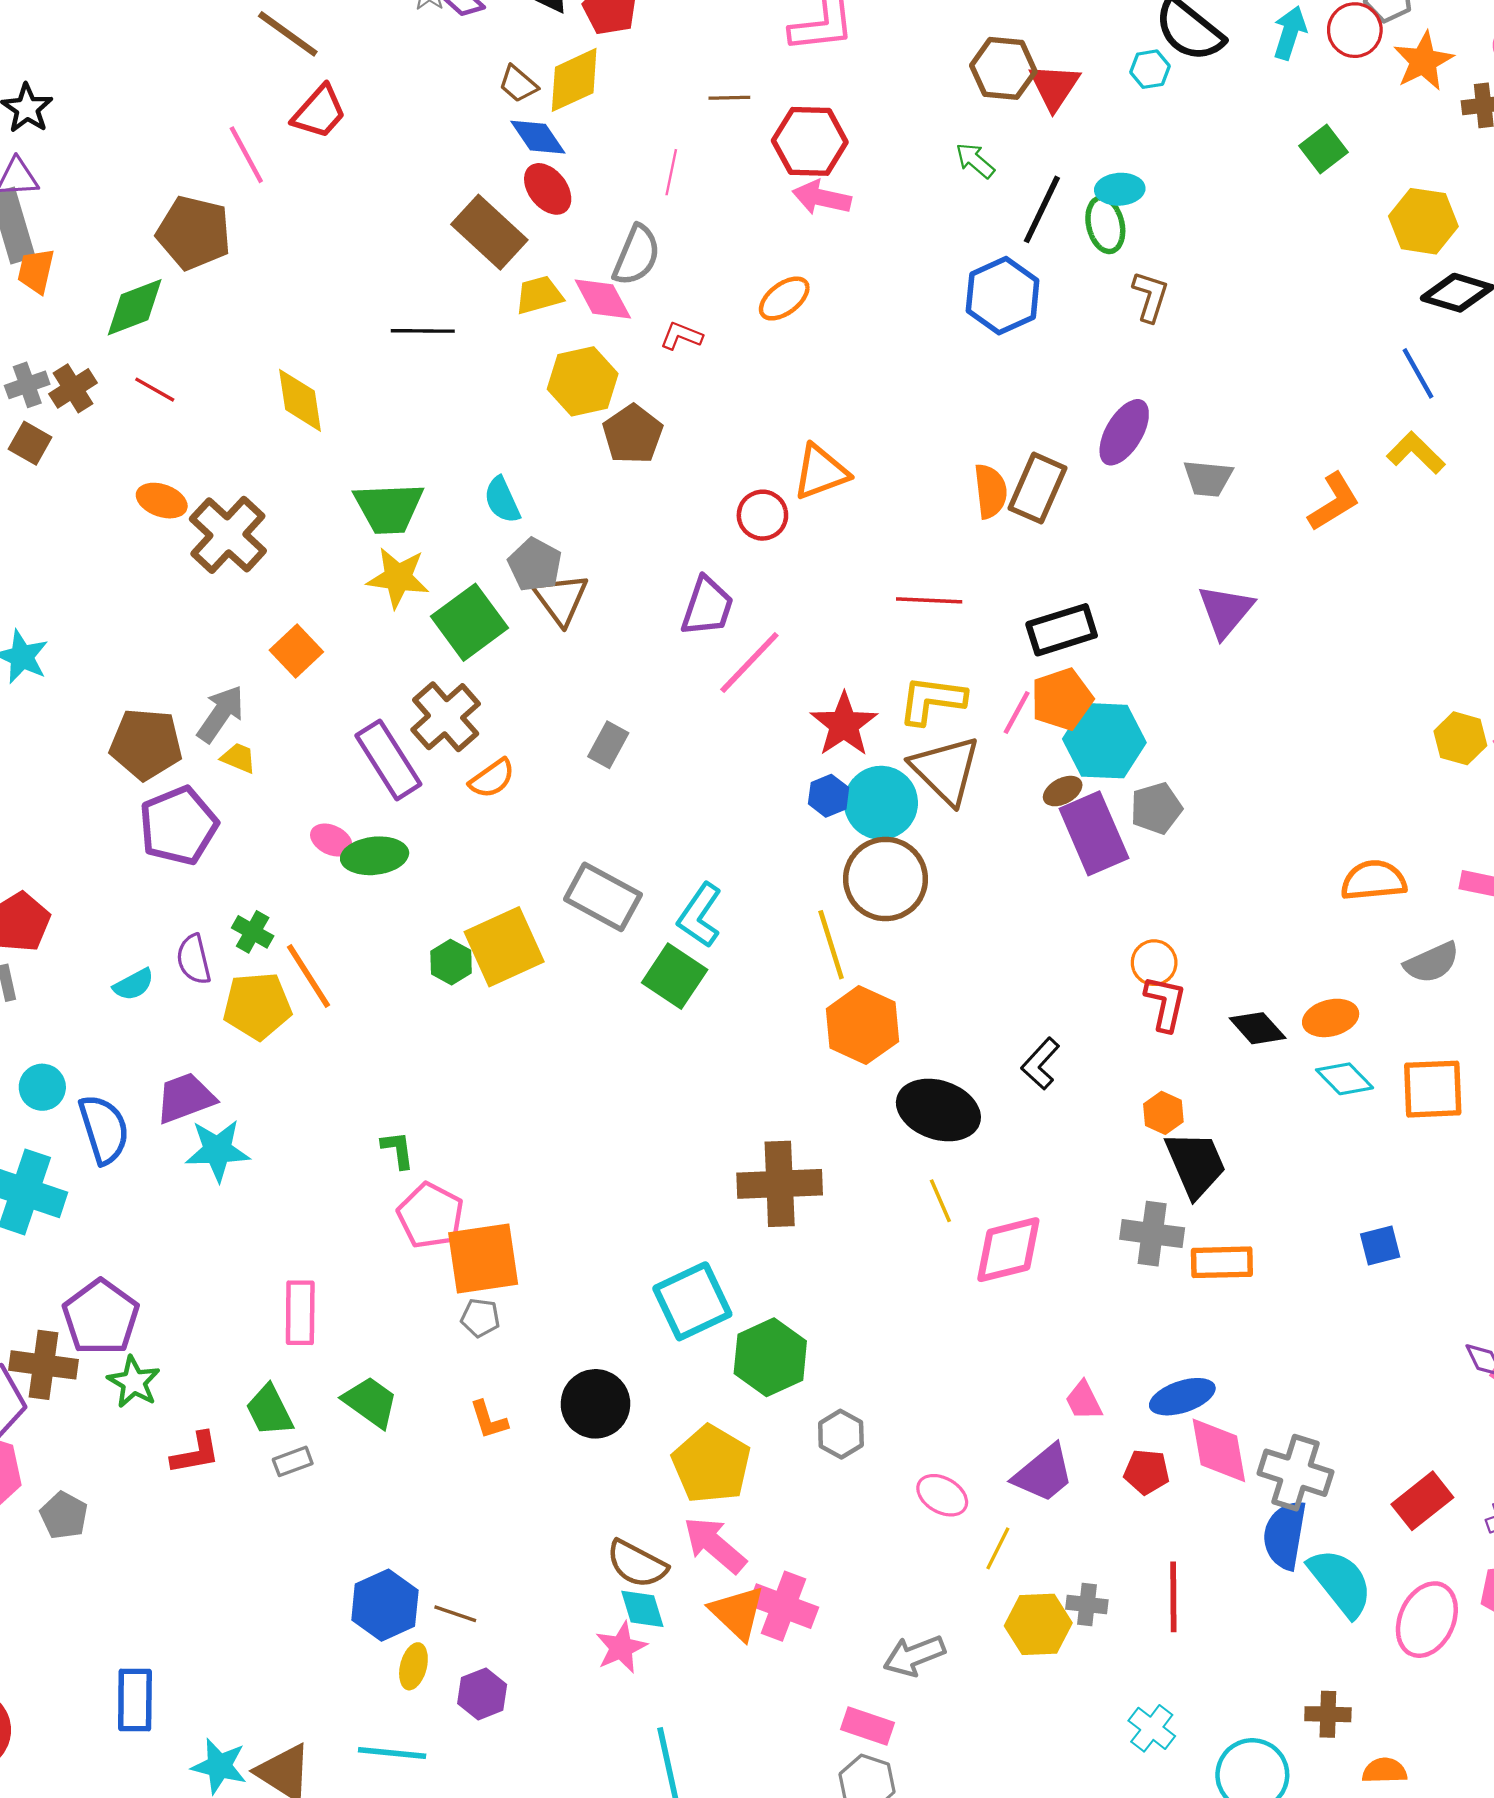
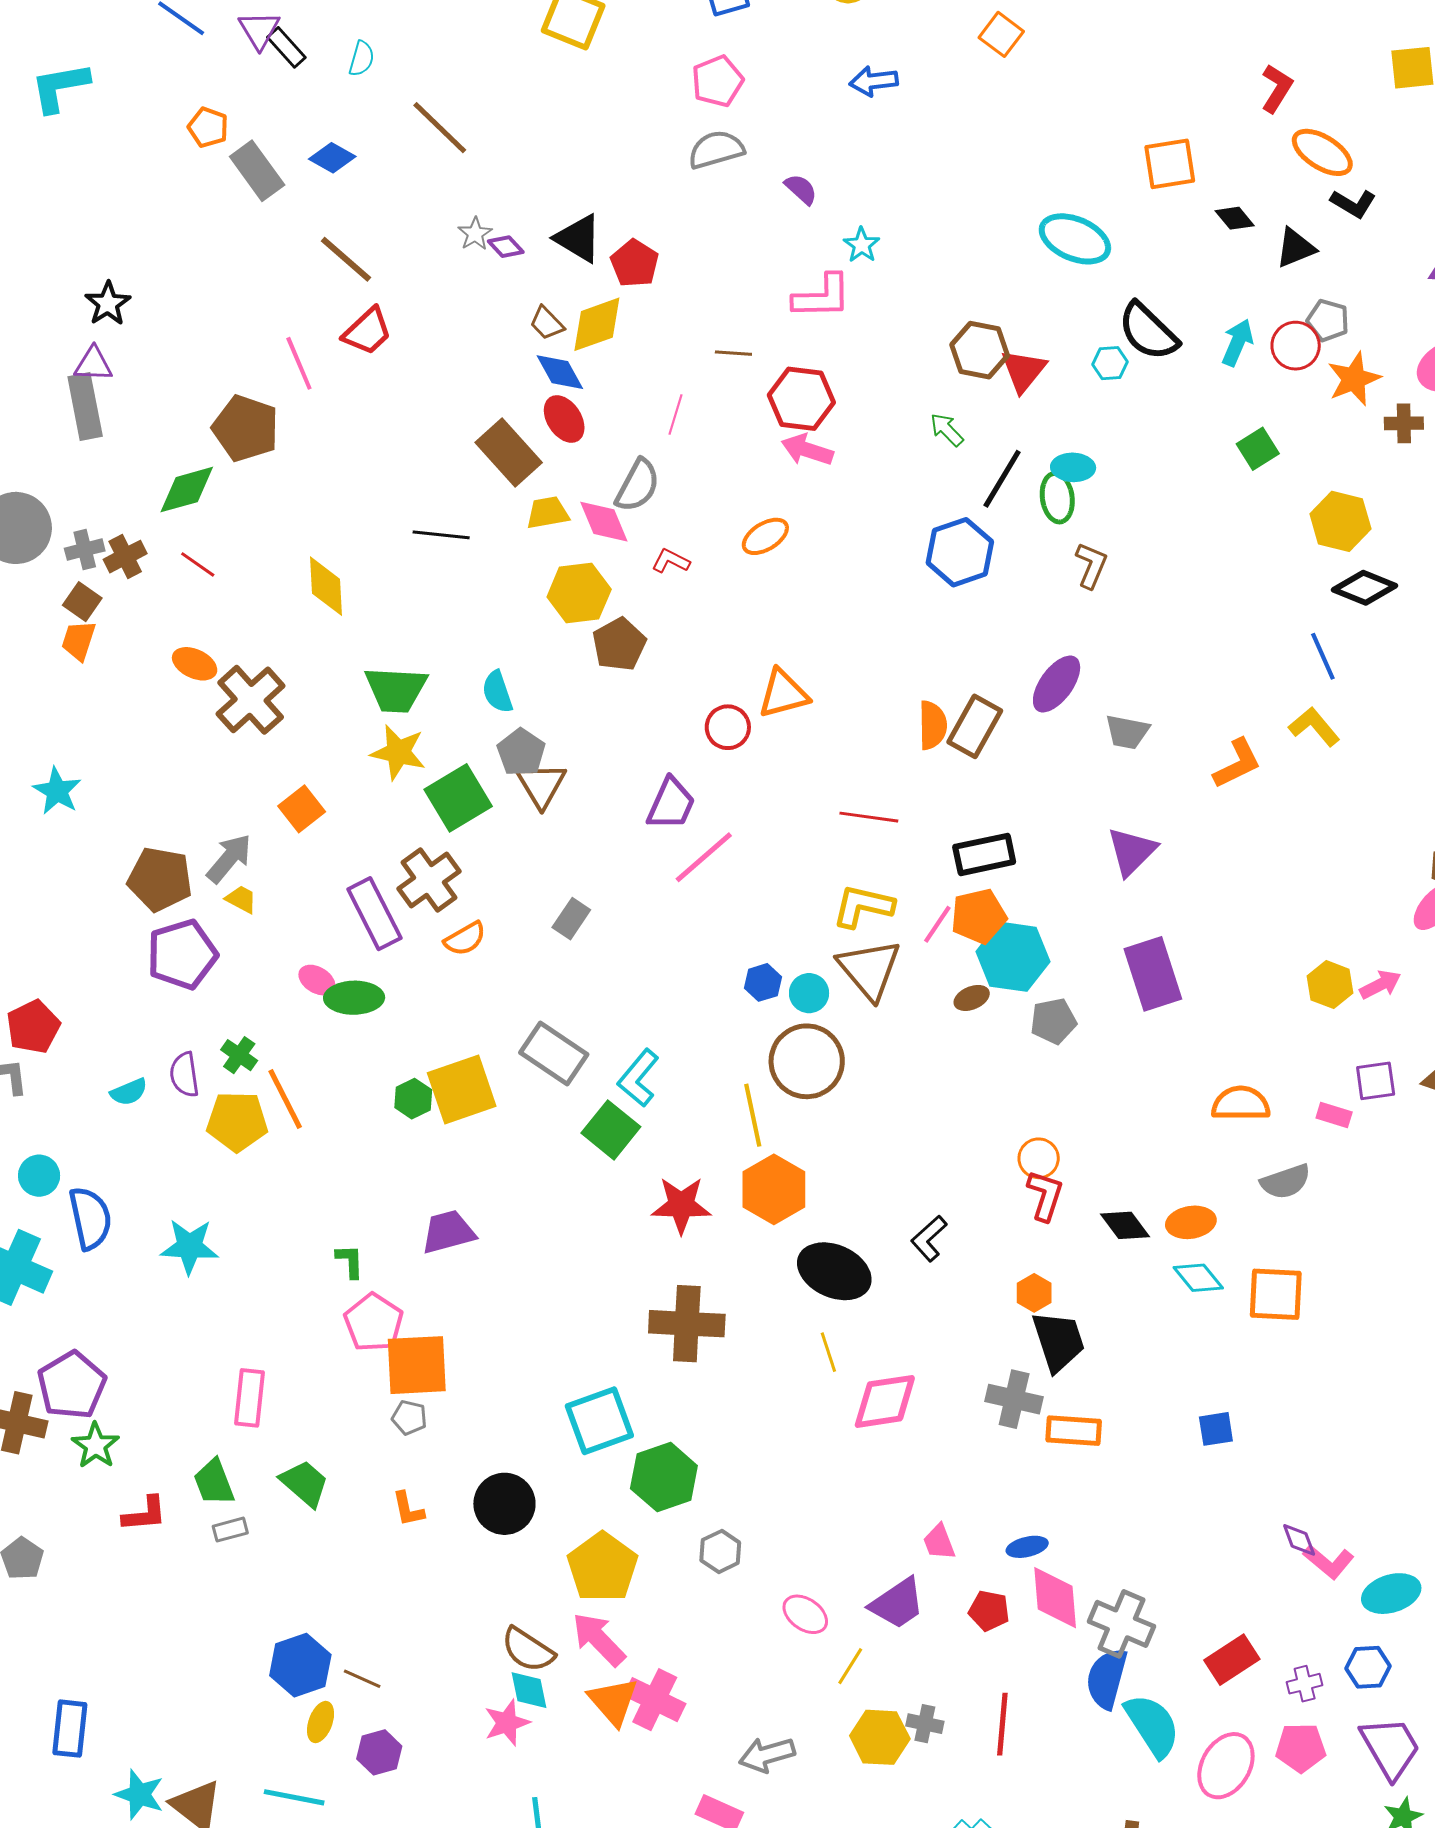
orange trapezoid: (36, 271) -> (79, 640), moved
red star: (844, 724) -> (681, 1205), moved, turned 30
cyan circle: (881, 803) -> (809, 993), size x0.6
purple rectangle: (1094, 833) -> (1153, 974), moved
purple trapezoid: (185, 1098) -> (448, 1232), moved
blue ellipse: (1182, 1397) -> (1027, 1547), size x0.7

